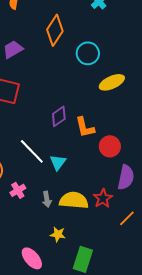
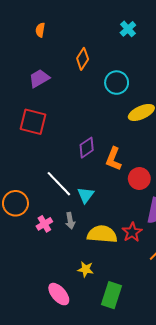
orange diamond: (55, 30) -> (83, 59), size x0.7
orange L-shape: (85, 127) -> (113, 159), turned 35
gray arrow: (47, 199) -> (70, 221), moved

